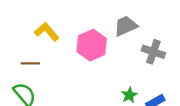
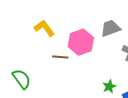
brown line: (30, 63) -> (60, 57), moved

